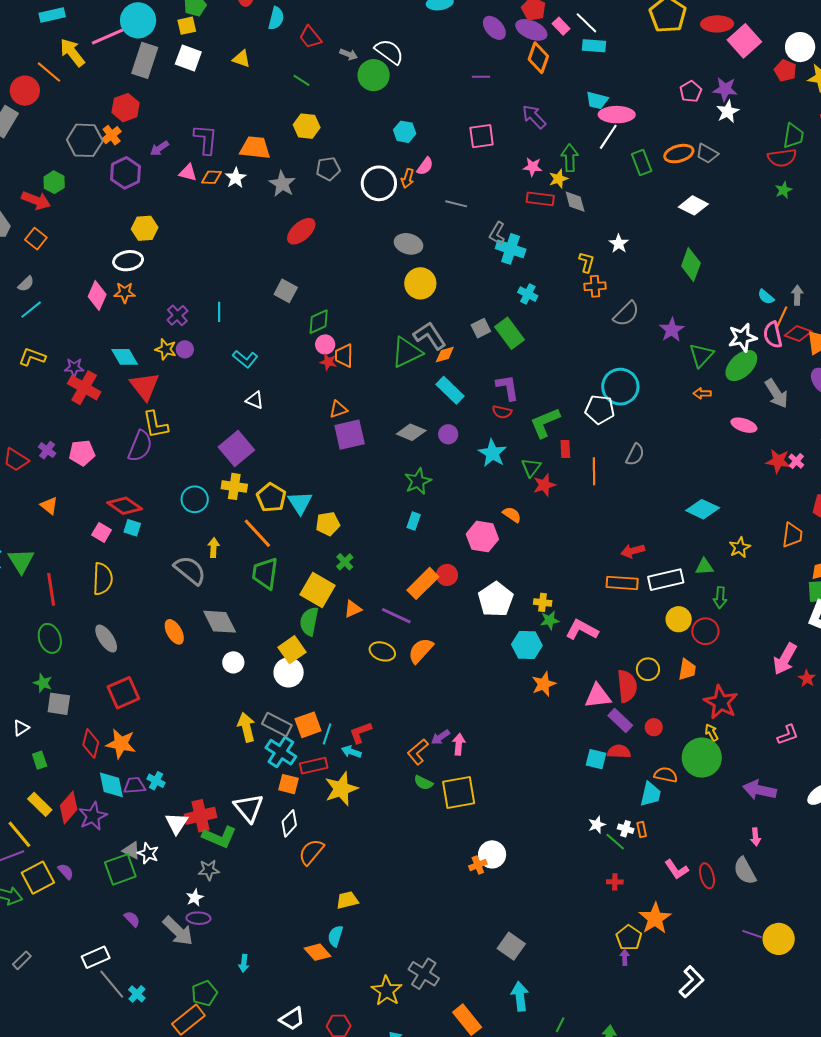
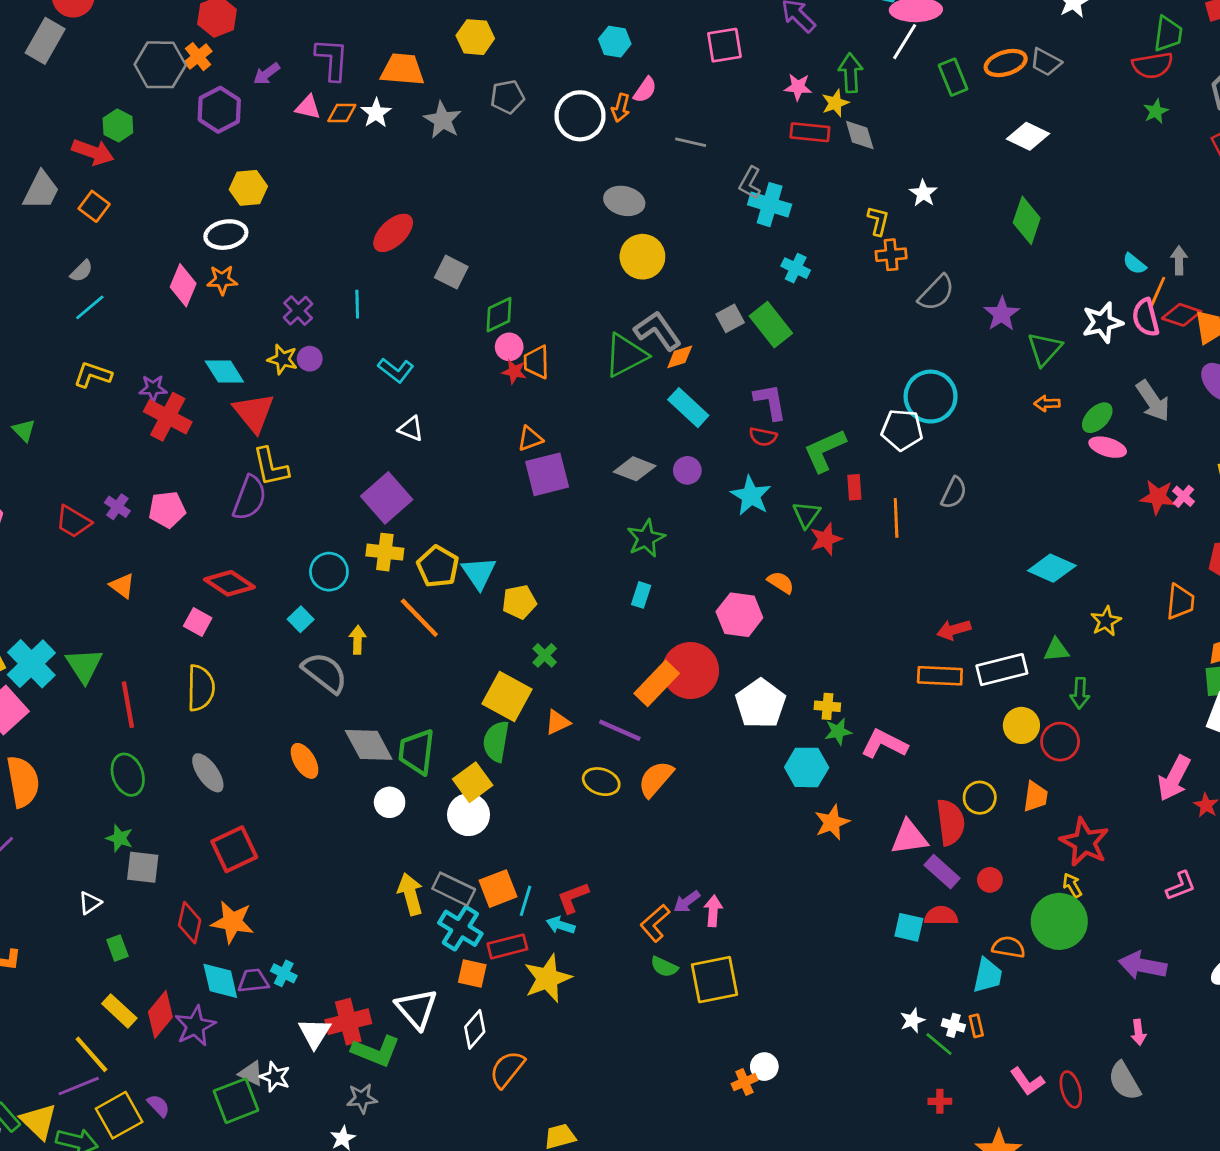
red ellipse: (301, 231) -> (393, 233), moved
green ellipse: (741, 366) -> (1097, 418), moved, size x0.7
cyan square: (132, 528) -> (301, 619), moved, turned 30
green trapezoid: (265, 573) -> (417, 752), moved
red circle: (447, 575) -> (690, 671), size x1.8
white circle: (492, 854) -> (764, 1067), size x0.7

